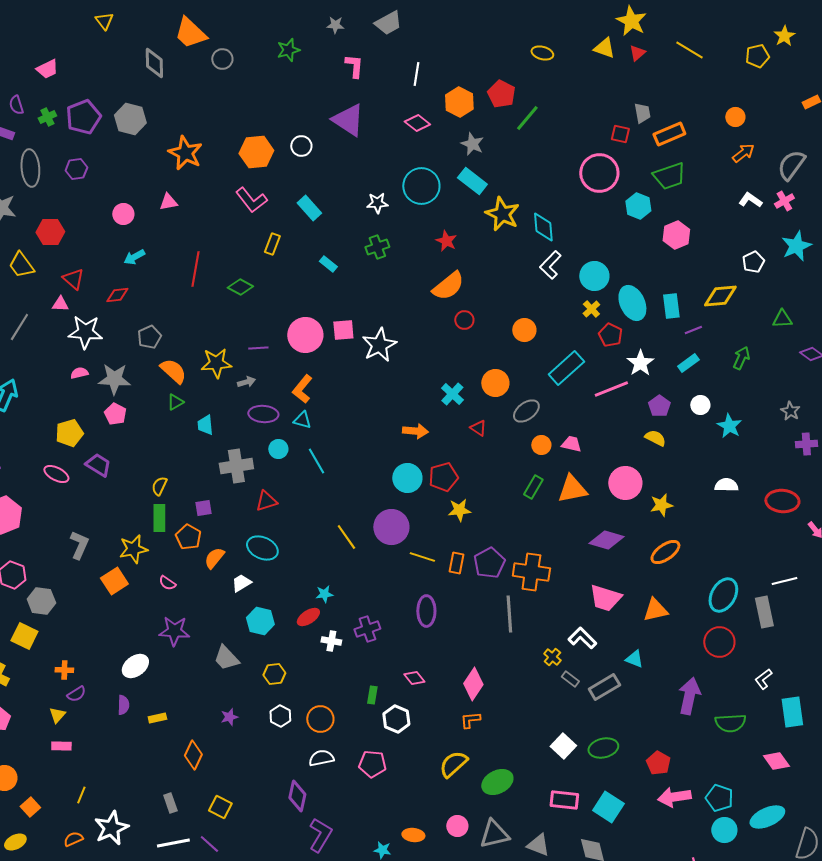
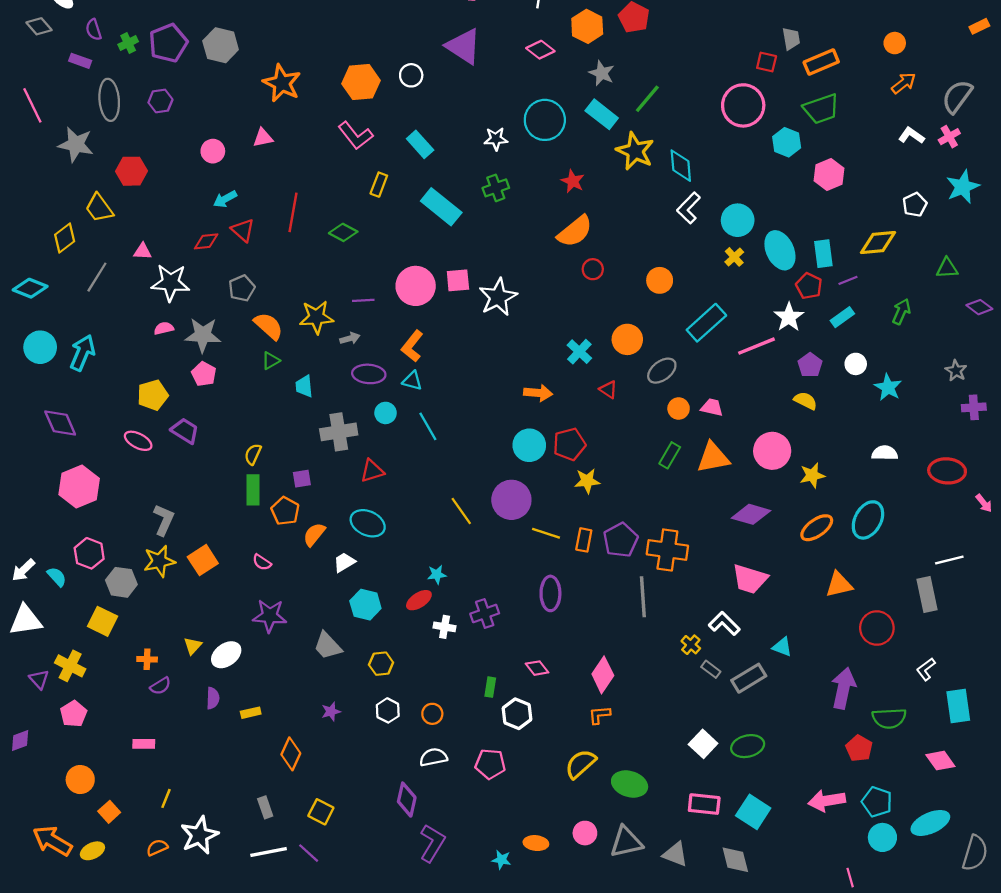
green line: (527, 118) -> (647, 99), moved
cyan rectangle: (328, 264) -> (441, 207), size x2.0
red triangle: (73, 279) -> (243, 230), moved
red pentagon: (610, 335) -> (809, 286), moved
yellow star: (133, 549) -> (159, 561), moved
cyan ellipse: (723, 595) -> (868, 520), moved
orange triangle: (655, 610) -> (839, 585), moved
yellow triangle: (57, 715) -> (193, 646), moved
orange circle: (320, 719) -> (432, 714), size x0.7
red pentagon: (658, 763) -> (859, 748), moved
green ellipse: (497, 782) -> (630, 784), turned 44

